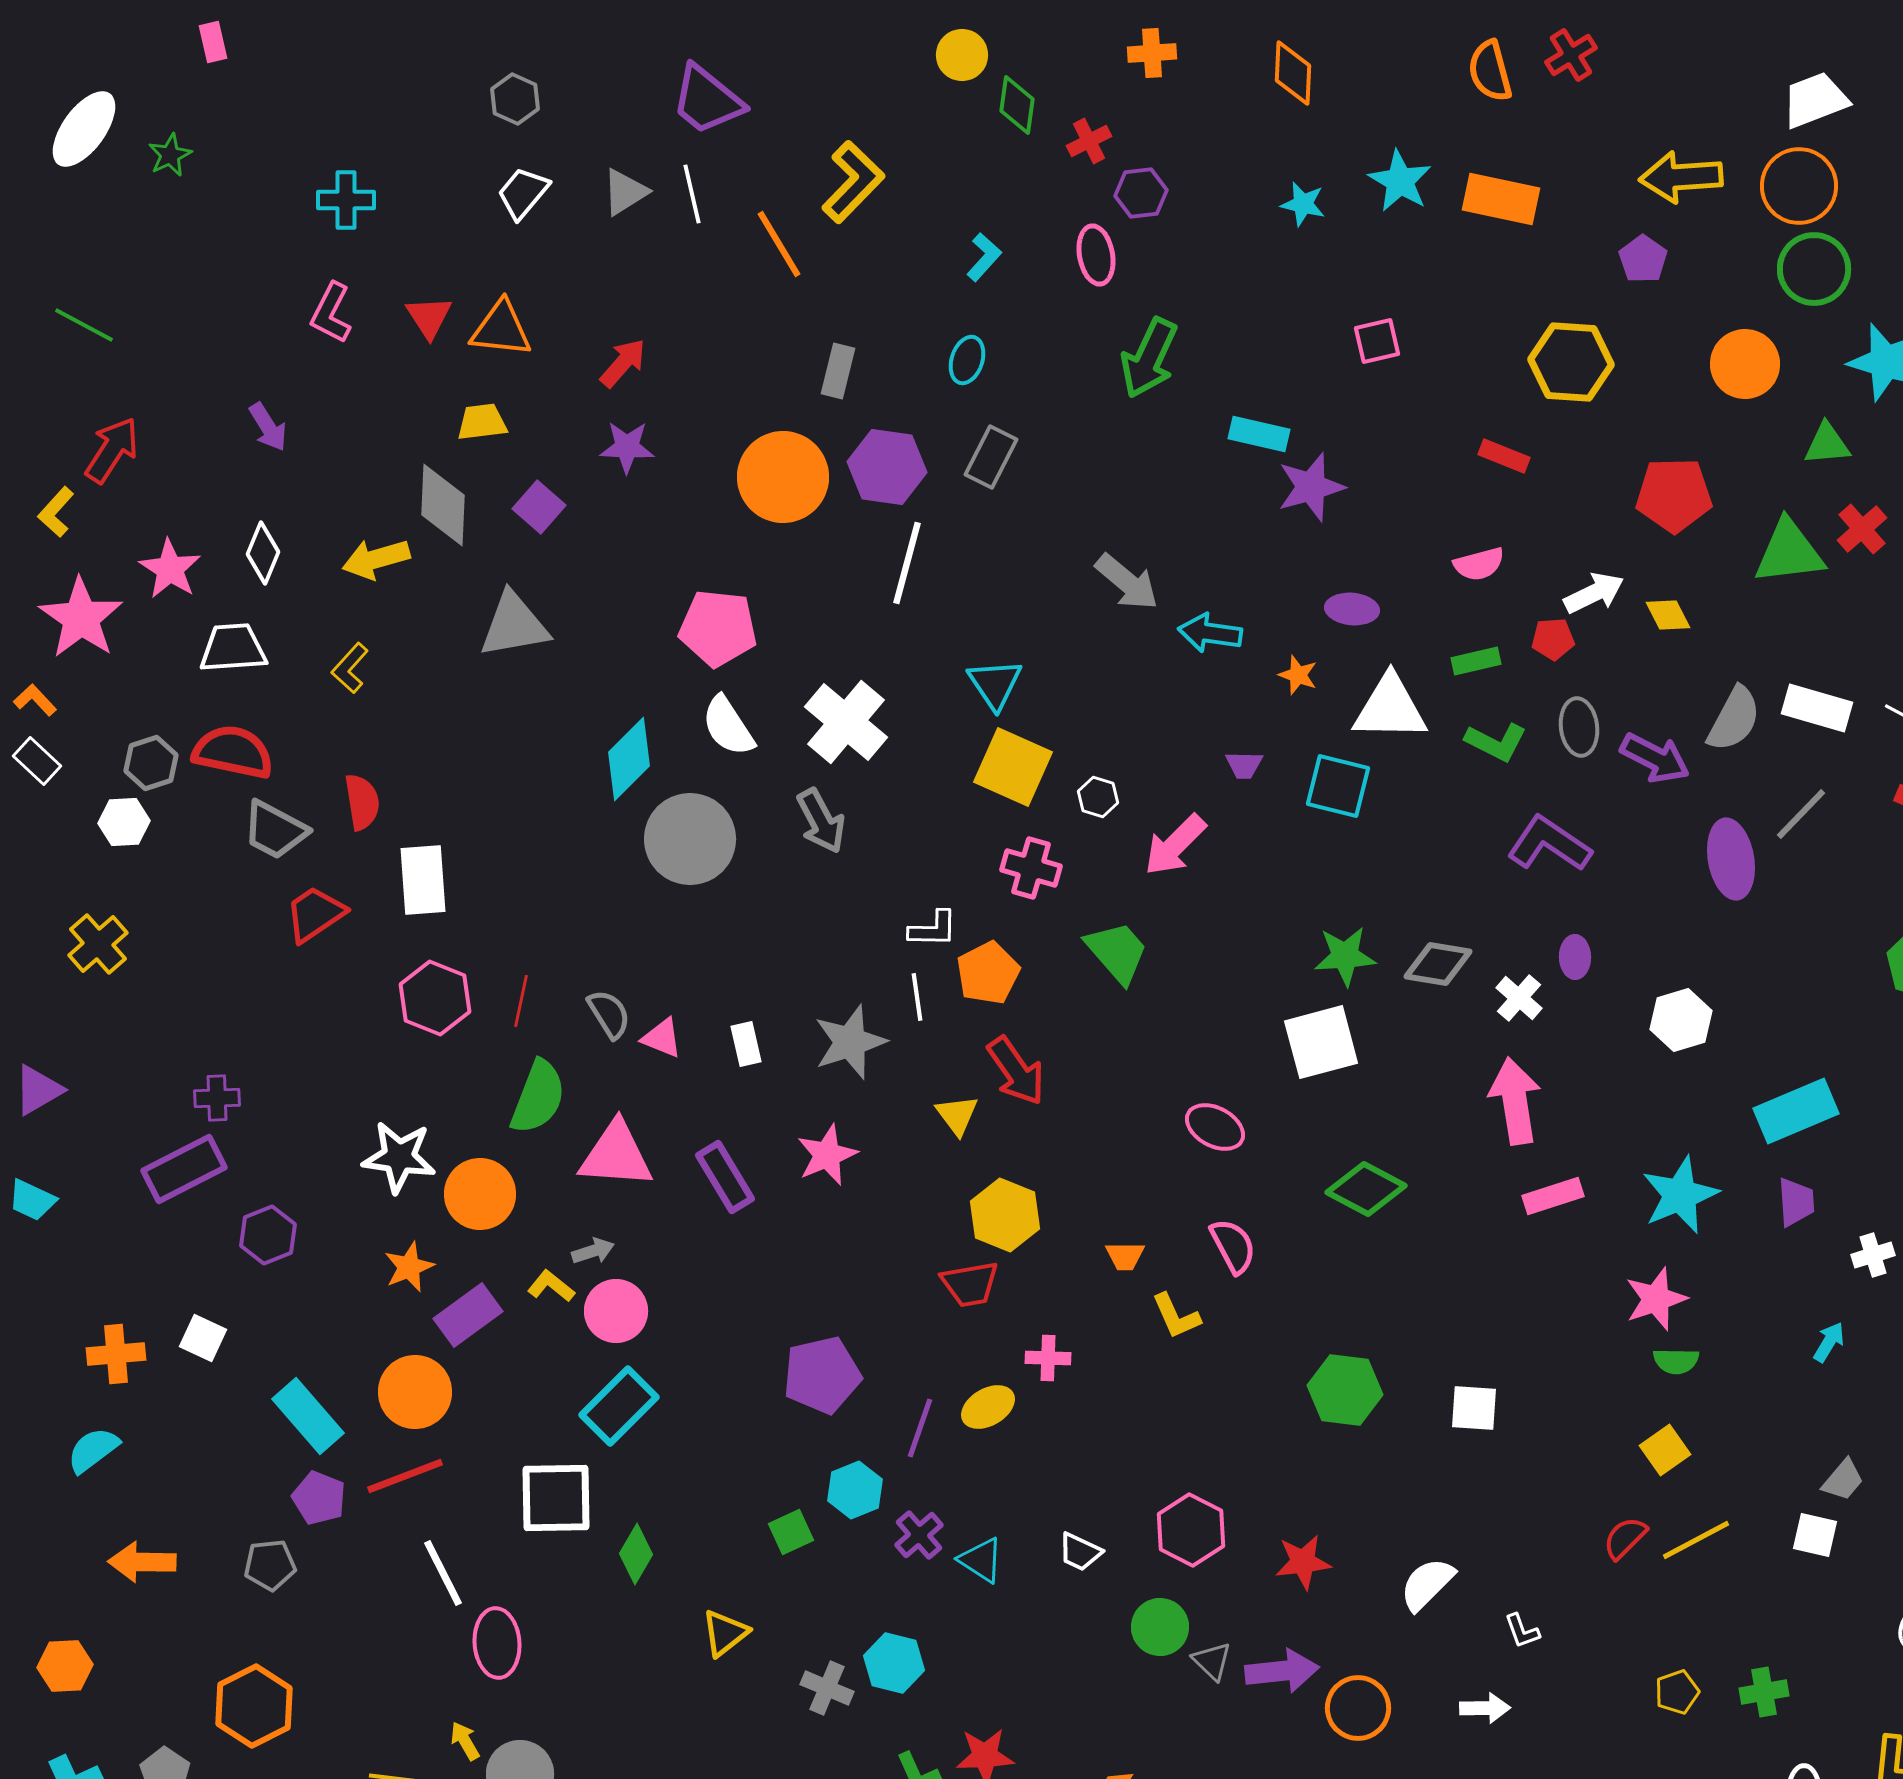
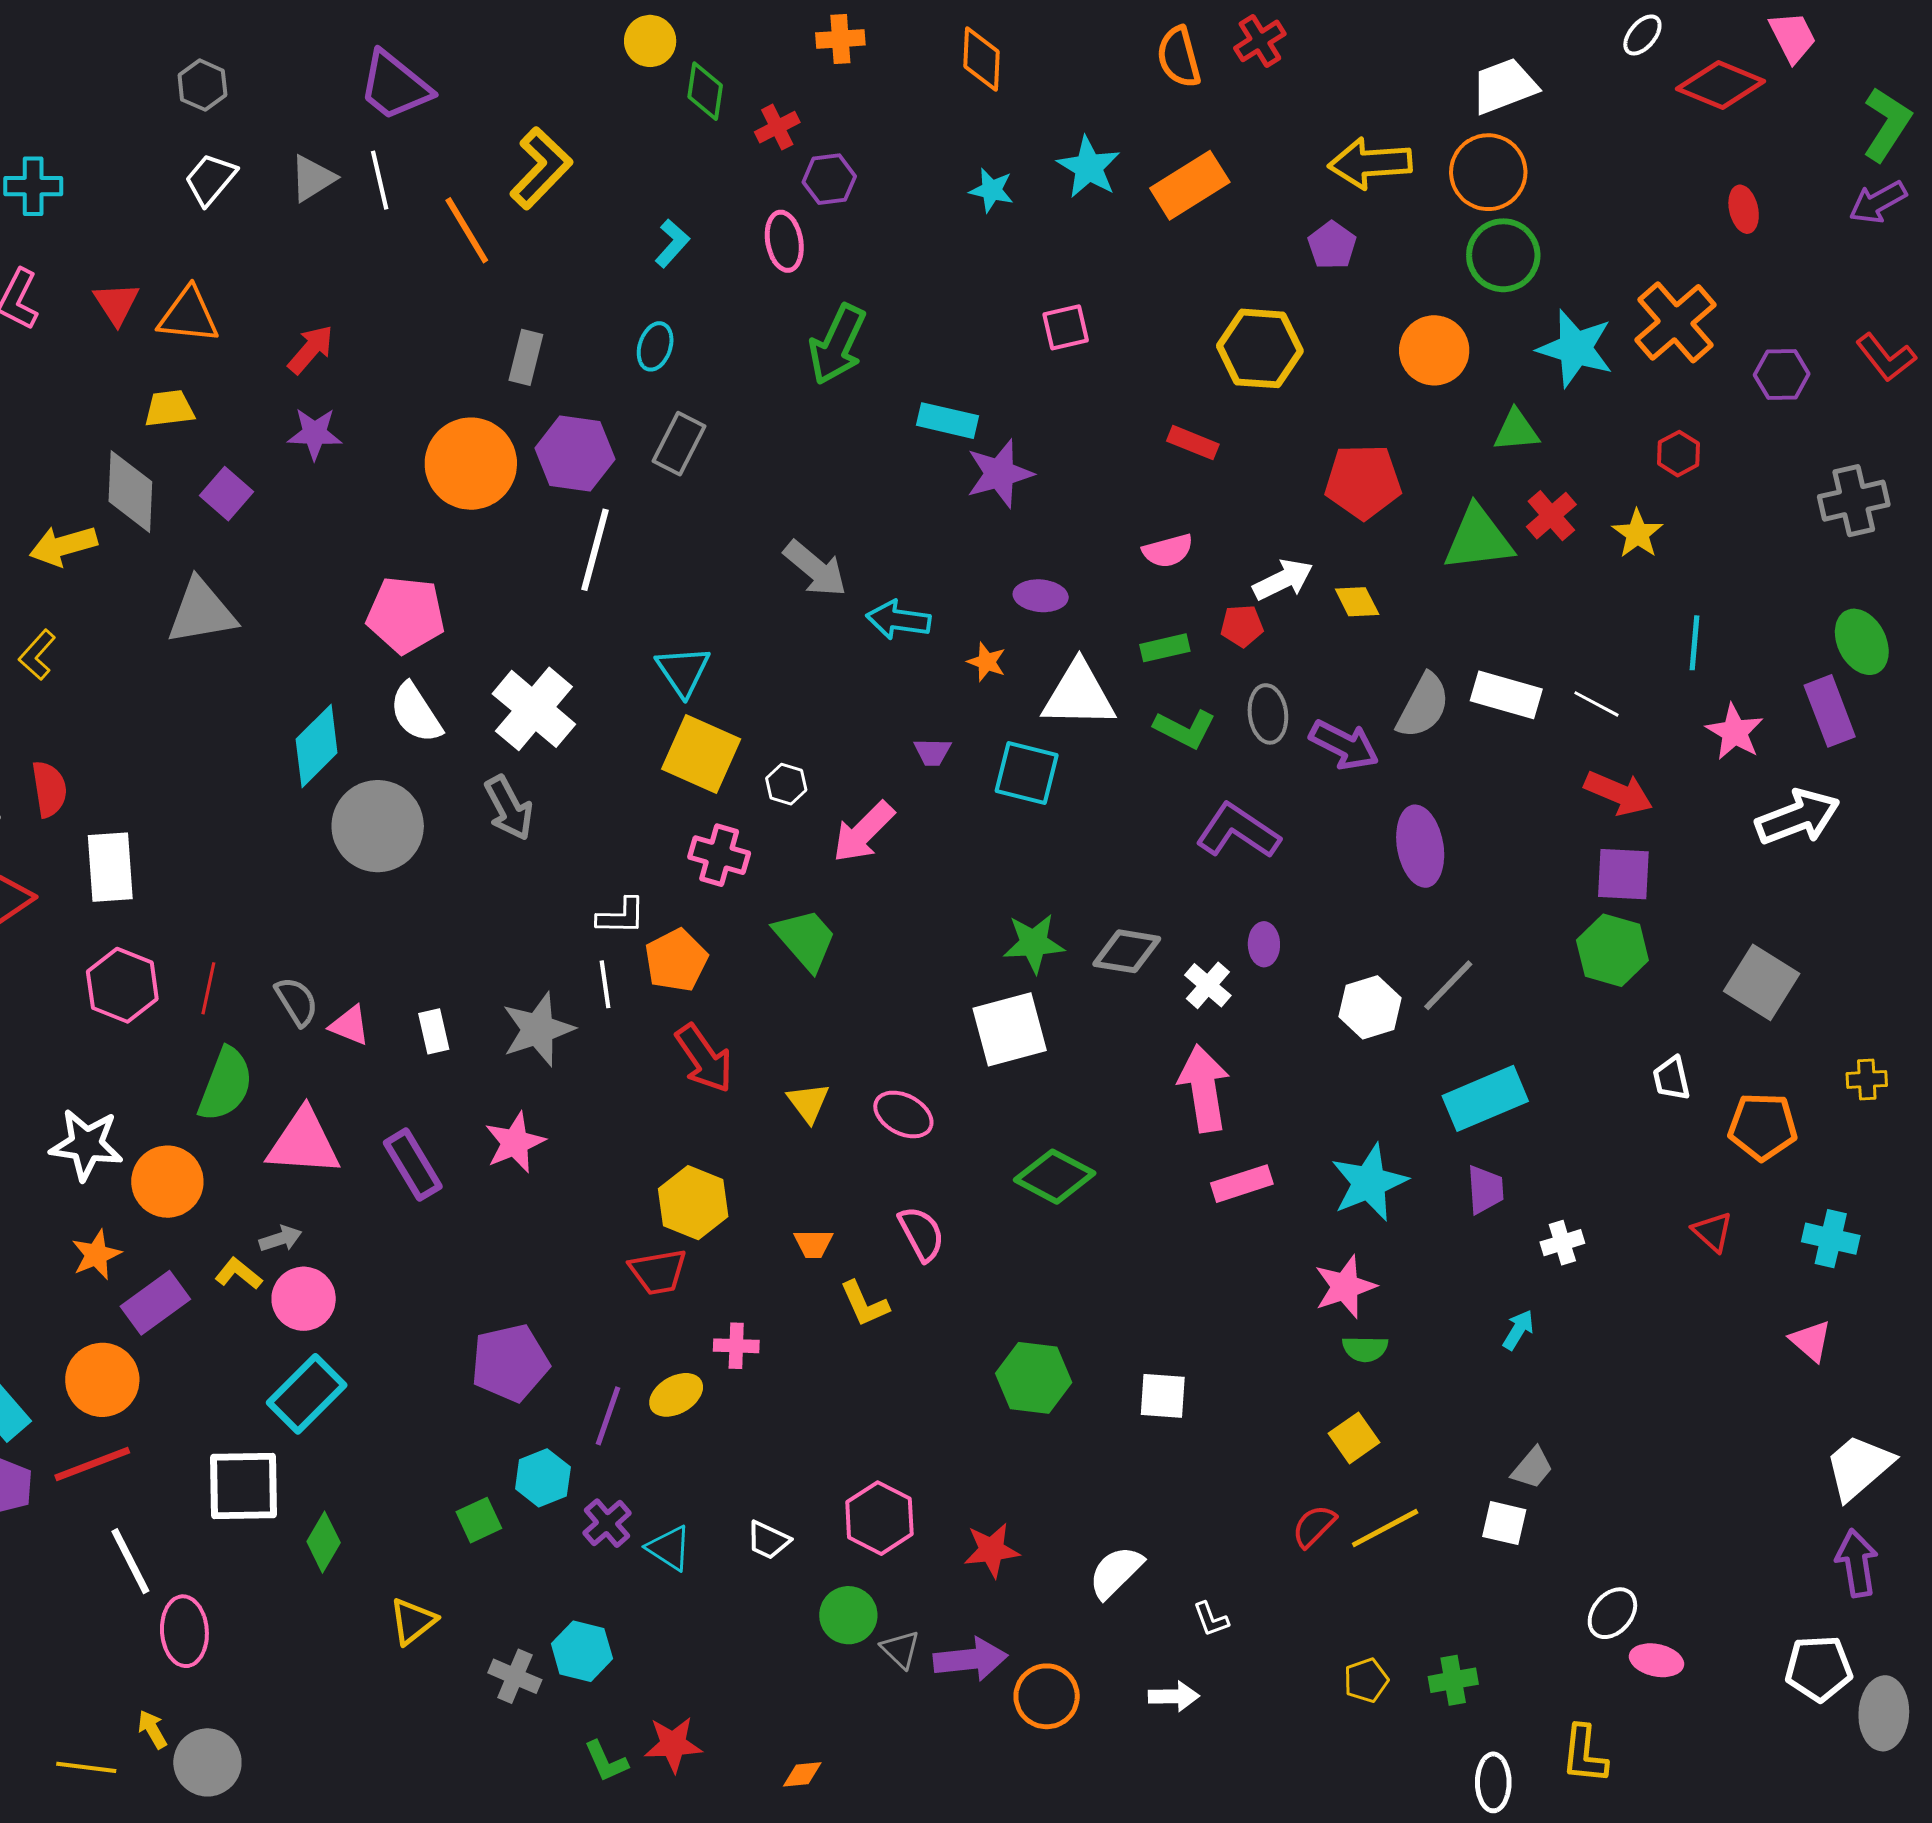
orange rectangle: (1501, 199) -> (1190, 185), turned -44
gray line: (1801, 814) -> (1448, 985), moved
yellow triangle: (957, 1115) -> (808, 1102), moved

